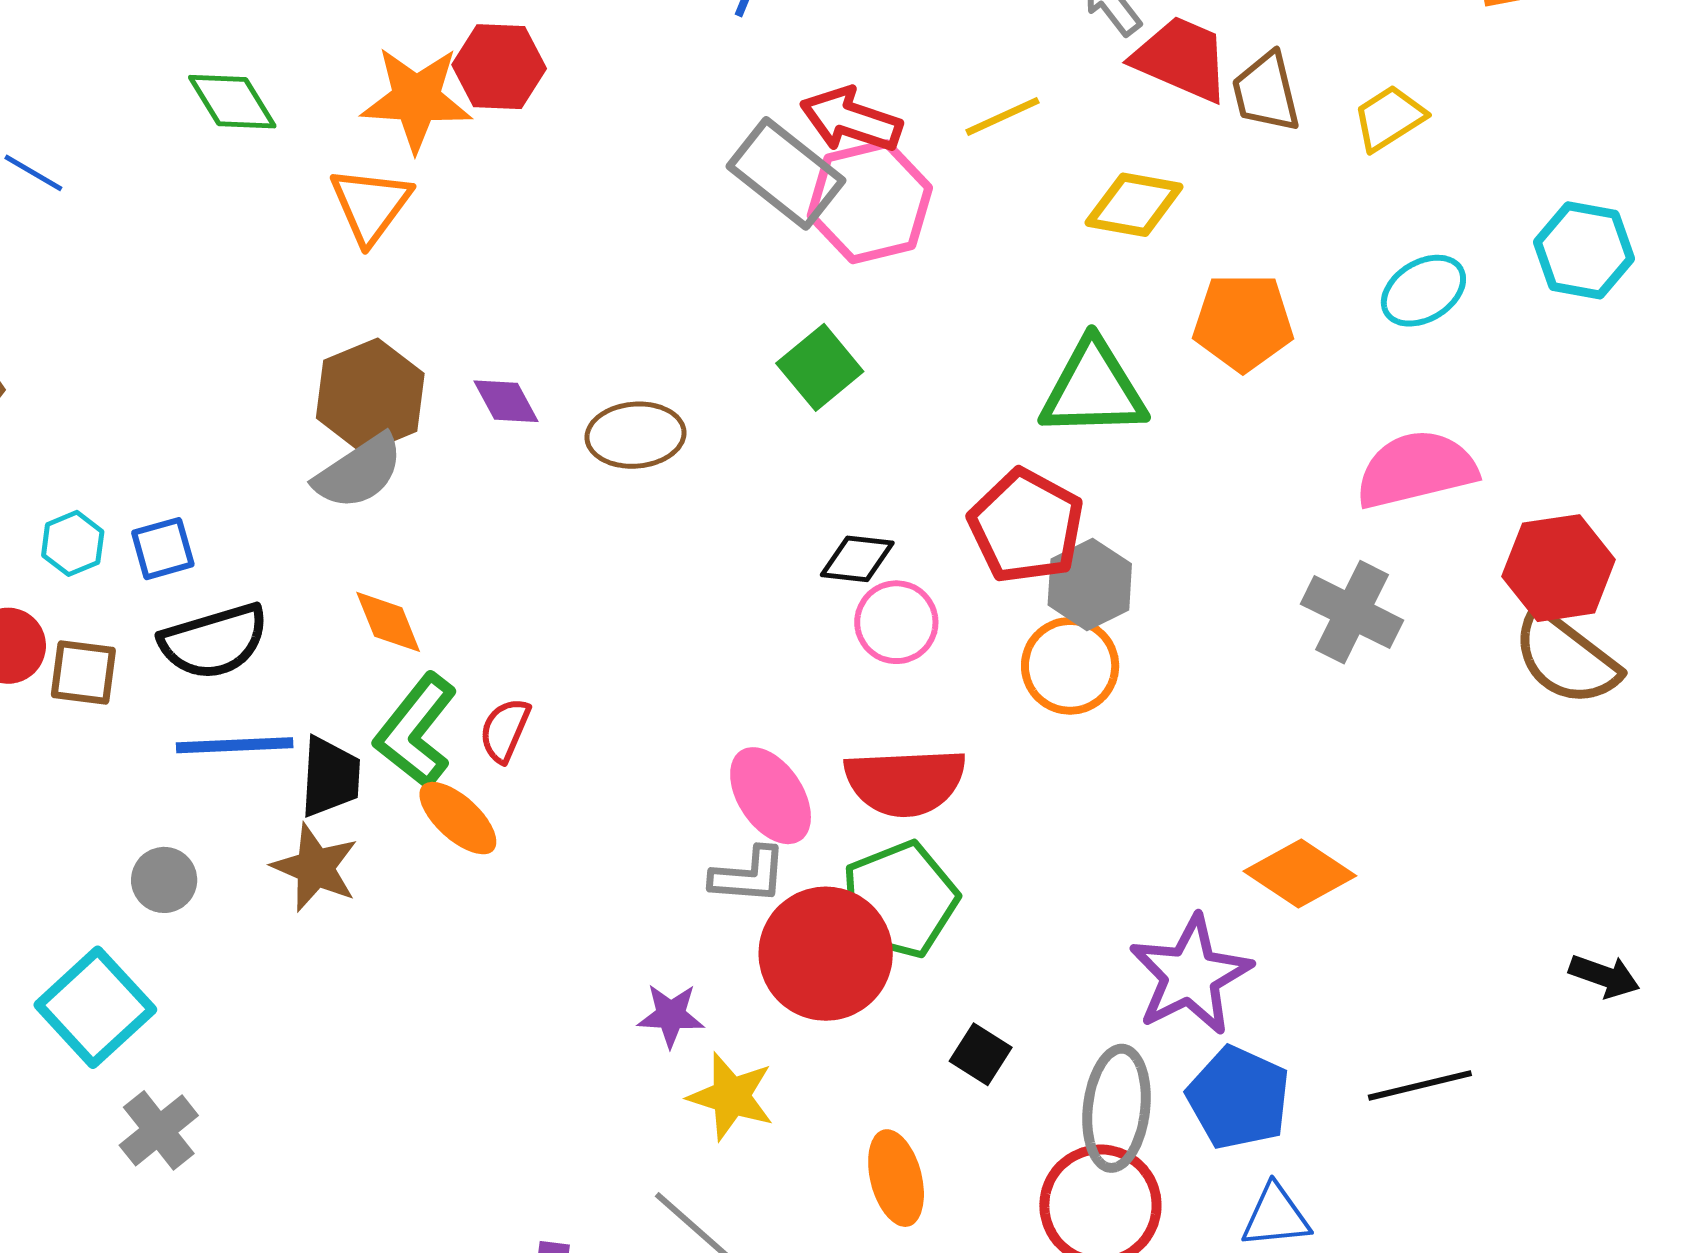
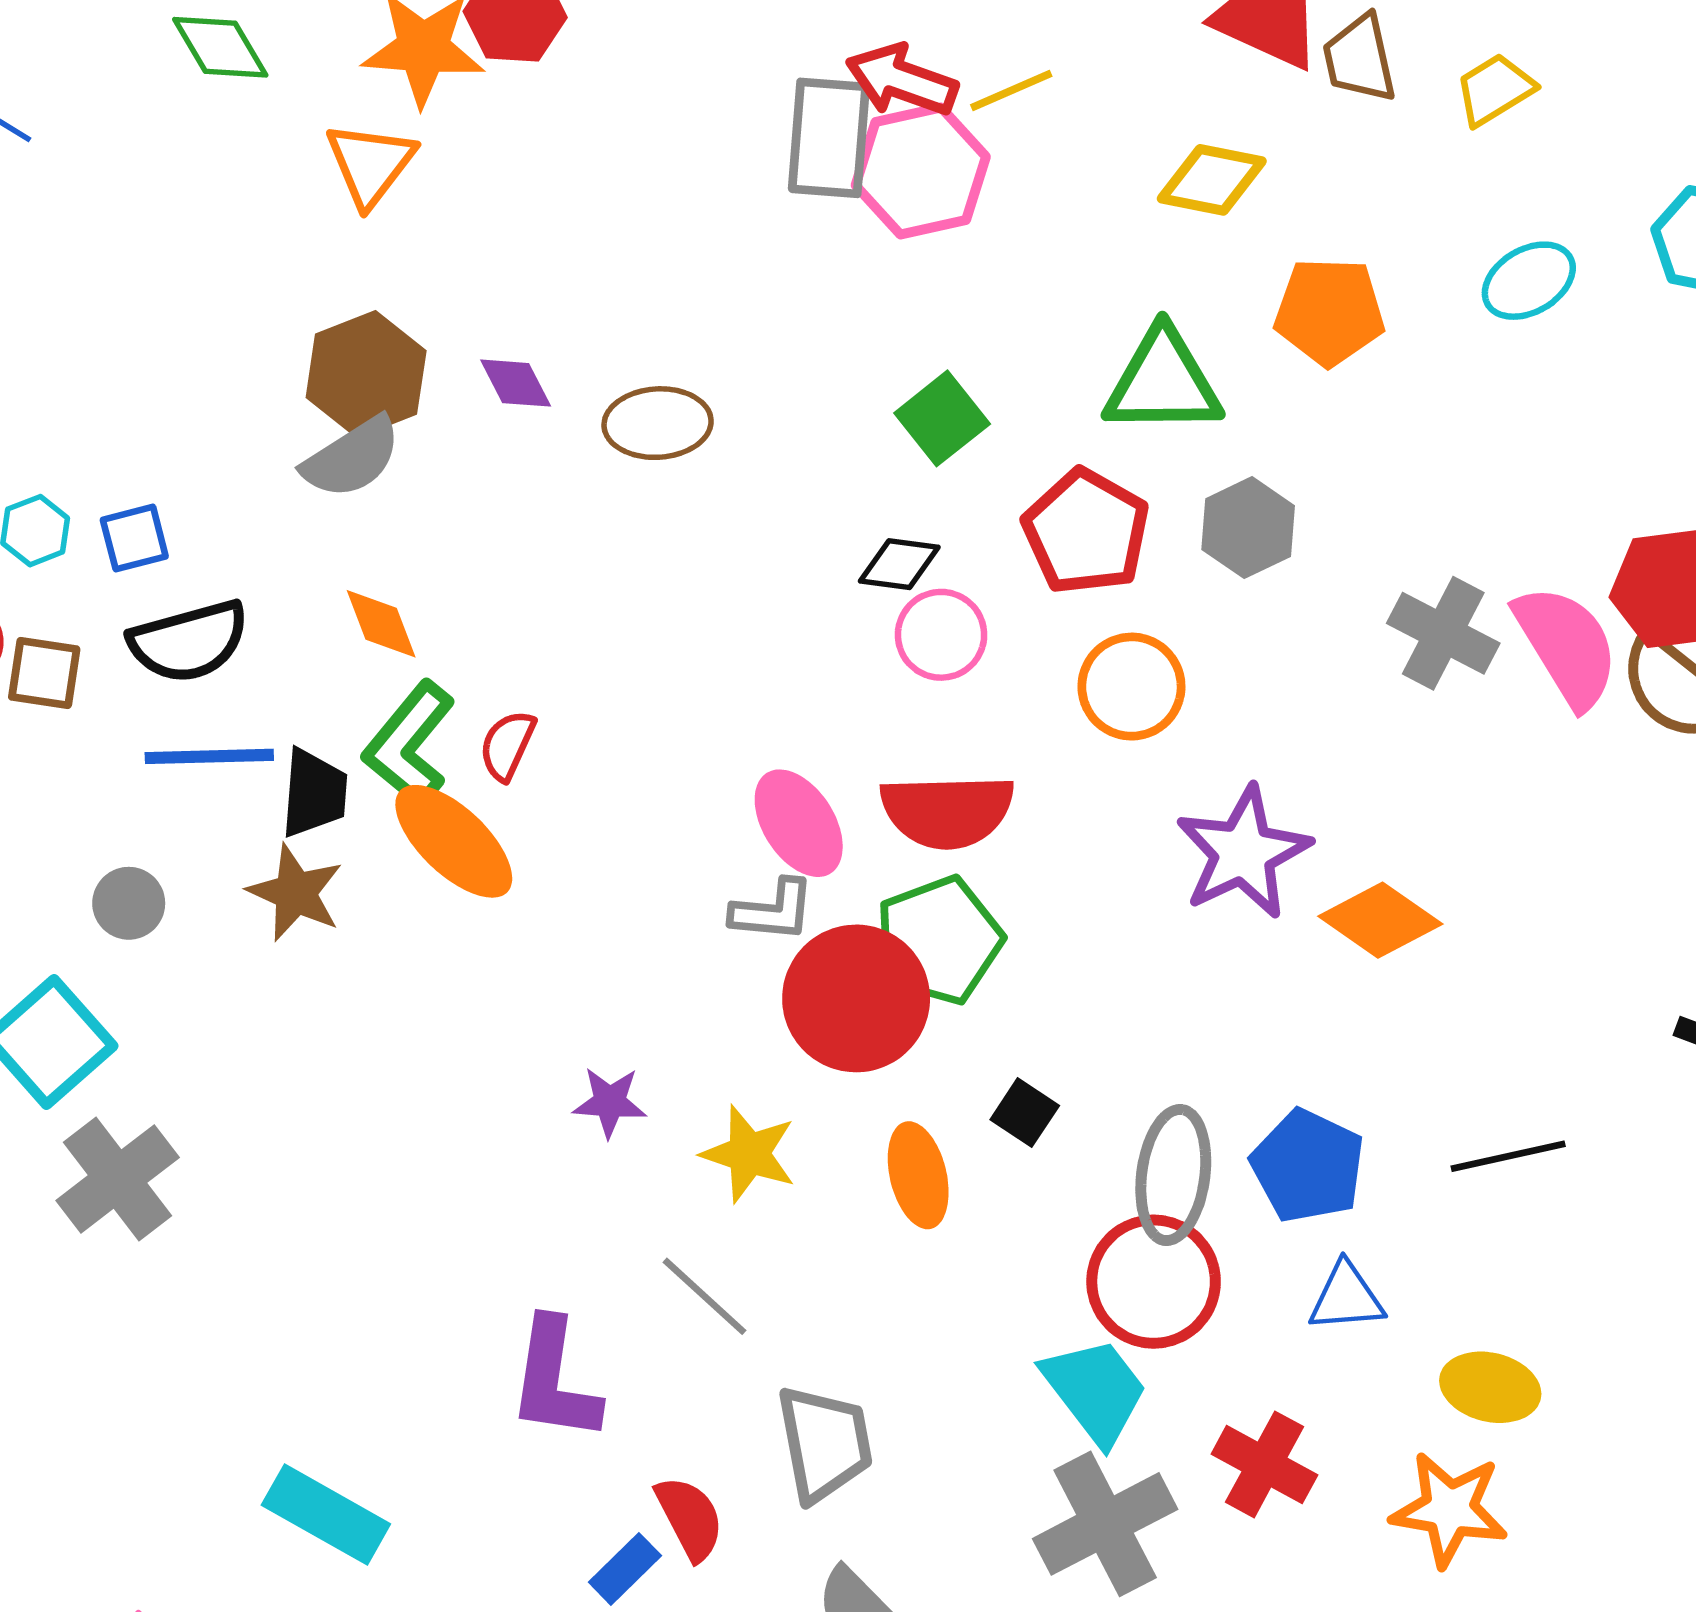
yellow line: (1002, 116) -> (1011, 91), moved
gray rectangle: (786, 173) -> (829, 138), turned 55
green square: (820, 367) -> (942, 418), moved
pink semicircle: (1416, 469) -> (1567, 646), moved, turned 71
gray hexagon: (1090, 584) -> (1248, 528), moved
orange ellipse: (458, 818) -> (454, 841), size x1.4
purple star: (1190, 975) -> (1243, 853), moved
purple star: (671, 1015) -> (610, 1102), moved
gray cross: (159, 1130) -> (118, 1179), size x1.4
orange ellipse: (896, 1178) -> (918, 1175), moved

